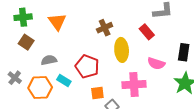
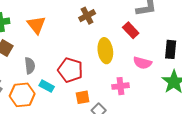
brown cross: (105, 28) -> (87, 16), moved
gray semicircle: (49, 60) -> (30, 66), turned 98
pink cross: (134, 84) -> (120, 86), size x0.7

